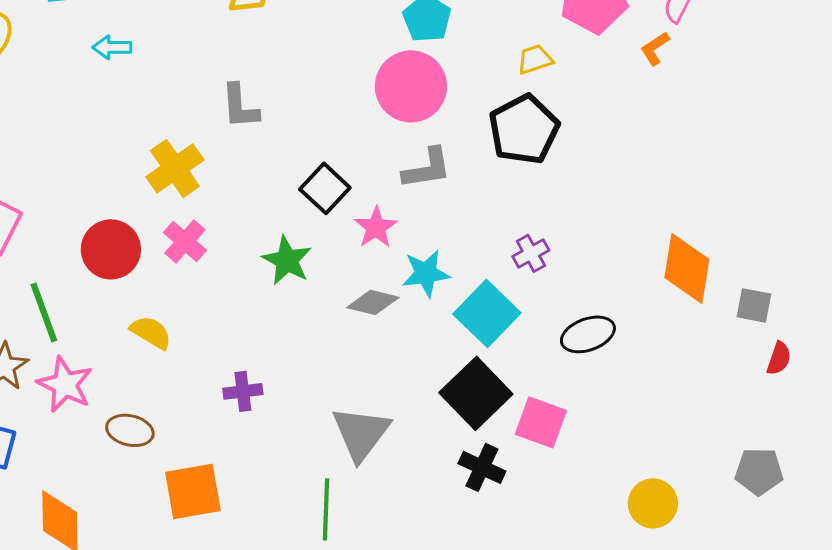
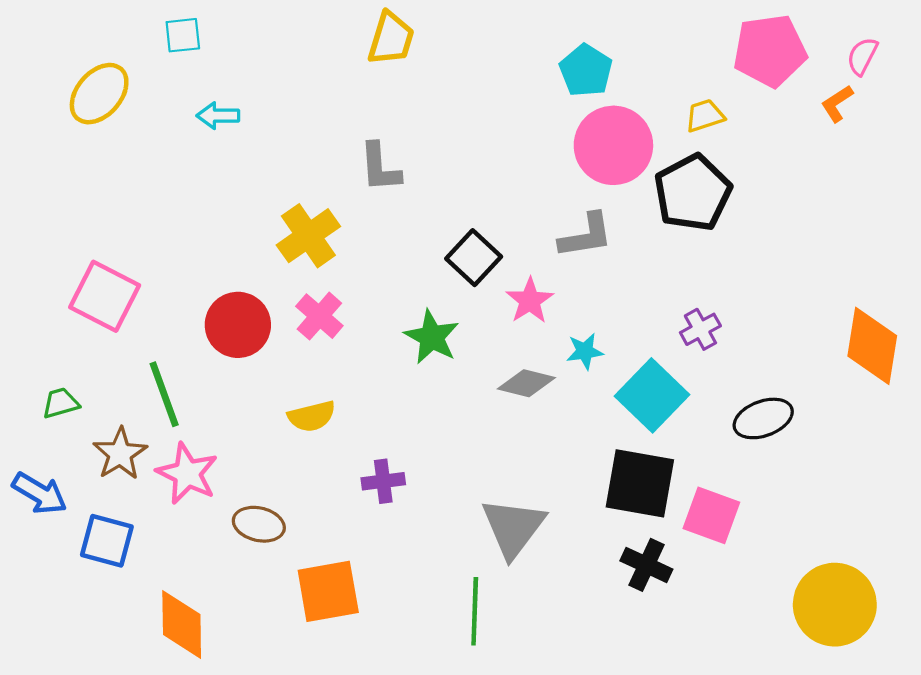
cyan arrow: (112, 47) -> (218, 116), moved
pink circle: (411, 86) -> (613, 145), moved
cyan star: (426, 273) -> (585, 351), size x0.7
yellow semicircle: (151, 332) -> (312, 416), moved, turned 135
black square: (476, 393) -> (640, 483), turned -36
yellow circle: (653, 503) -> (835, 605), size x1.5

